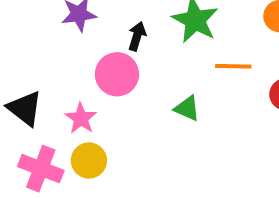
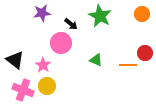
black arrow: (137, 36) -> (71, 24), turned 112
orange line: (233, 66) -> (128, 65), moved

